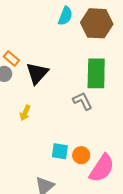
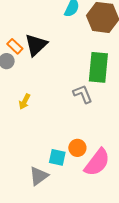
black triangle: (37, 73) -> (36, 45), moved
cyan square: (60, 151) -> (57, 157), moved

